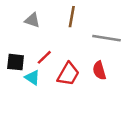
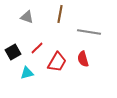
black square: (16, 62) -> (13, 52), turned -35
cyan triangle: (32, 78) -> (27, 73), moved, turned -48

